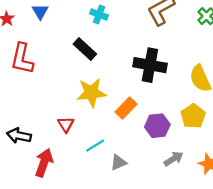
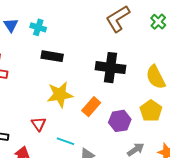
cyan cross: (99, 14) -> (38, 27), moved
black rectangle: (85, 49) -> (52, 56), turned -30
cyan line: (95, 146) -> (65, 141), turned 54

